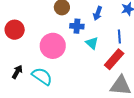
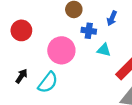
cyan triangle: (92, 43) -> (104, 50), turned -32
cyan semicircle: (42, 76) -> (48, 82), turned 90

